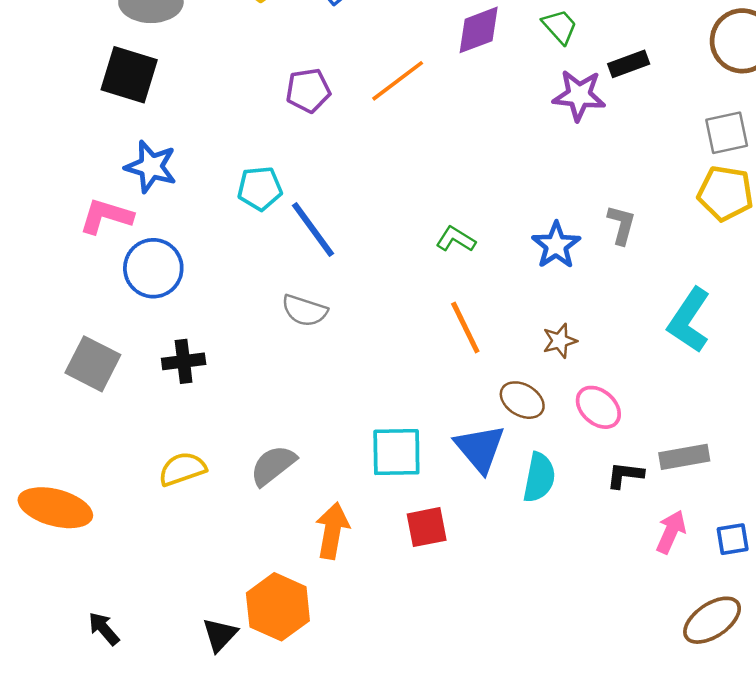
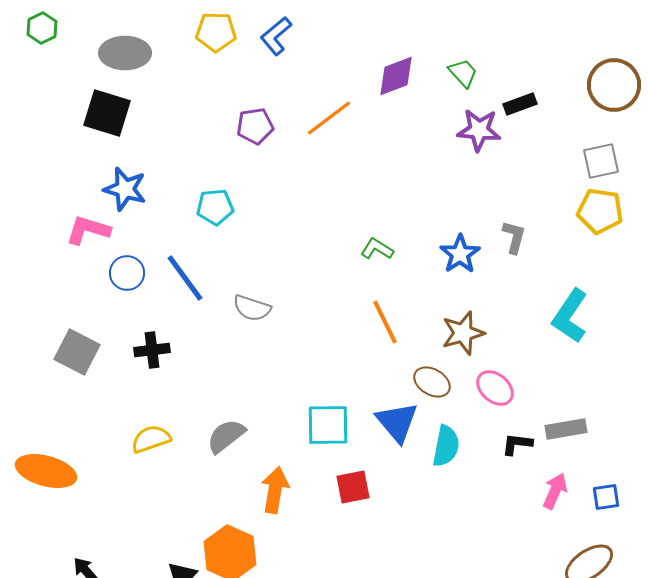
blue line: (313, 230) -> (185, 278), moved
blue circle: (153, 268) -> (127, 273), size x0.7
brown star: (560, 341) -> (463, 333), size x1.5

